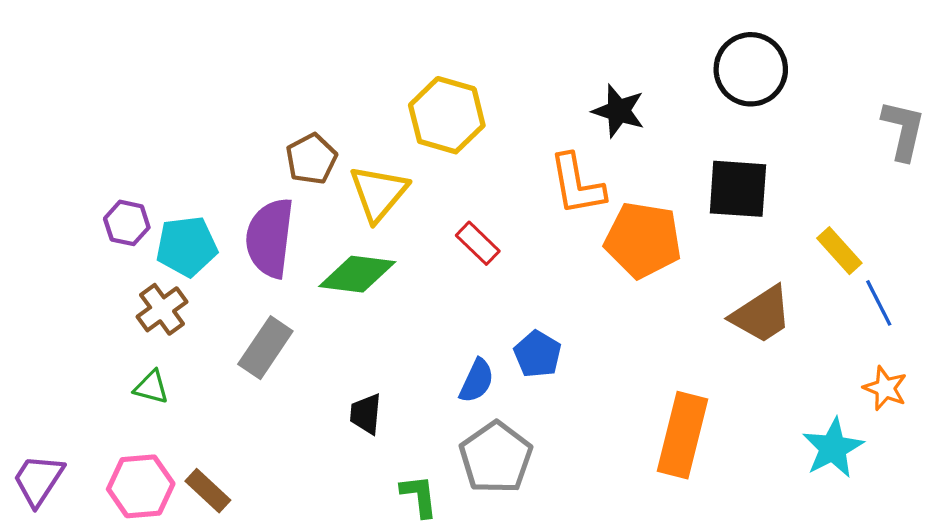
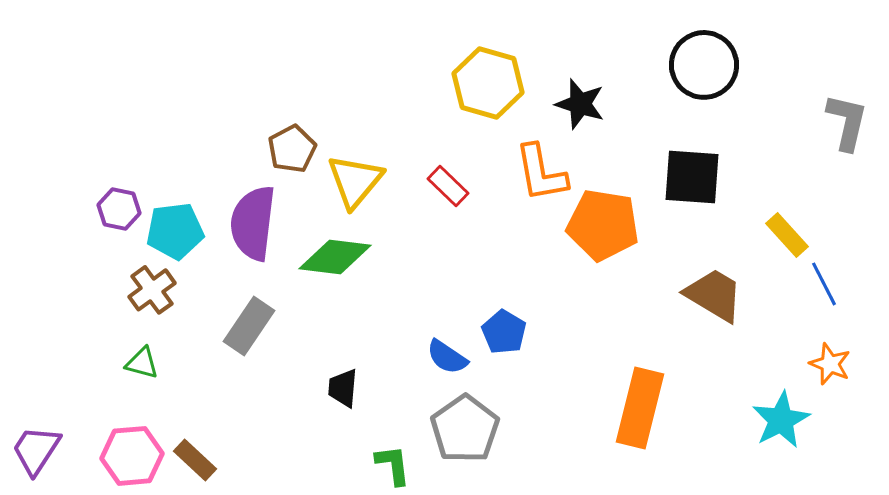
yellow hexagon: (447, 115) -> (488, 83), moved
red rectangle: (478, 243) -> (448, 186), moved
brown trapezoid: (761, 315) -> (714, 295), turned -116
blue semicircle: (477, 381) -> (447, 357), turned 99

